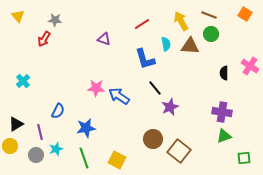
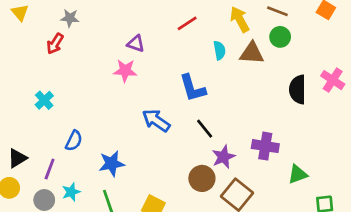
blue L-shape: (145, 59) -> (192, 88), moved
black semicircle: (224, 73) -> (298, 89), size x1.5
cyan cross: (23, 81) -> (44, 100), moved
pink star: (96, 88) -> (125, 71), moved
black line: (155, 88) -> (205, 129), moved
purple star: (170, 107) -> (224, 157), moved
purple cross: (222, 112) -> (265, 146), moved
purple line: (40, 132) -> (50, 169), turned 35

